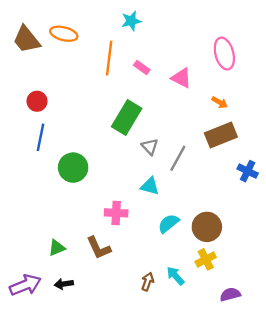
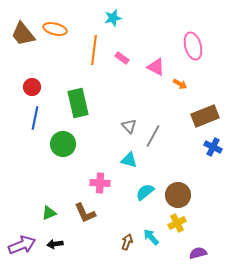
orange arrow: (220, 102) -> (180, 84), moved
green rectangle: (127, 118) -> (78, 103), moved, turned -44
brown rectangle: (221, 135) -> (205, 116), moved

